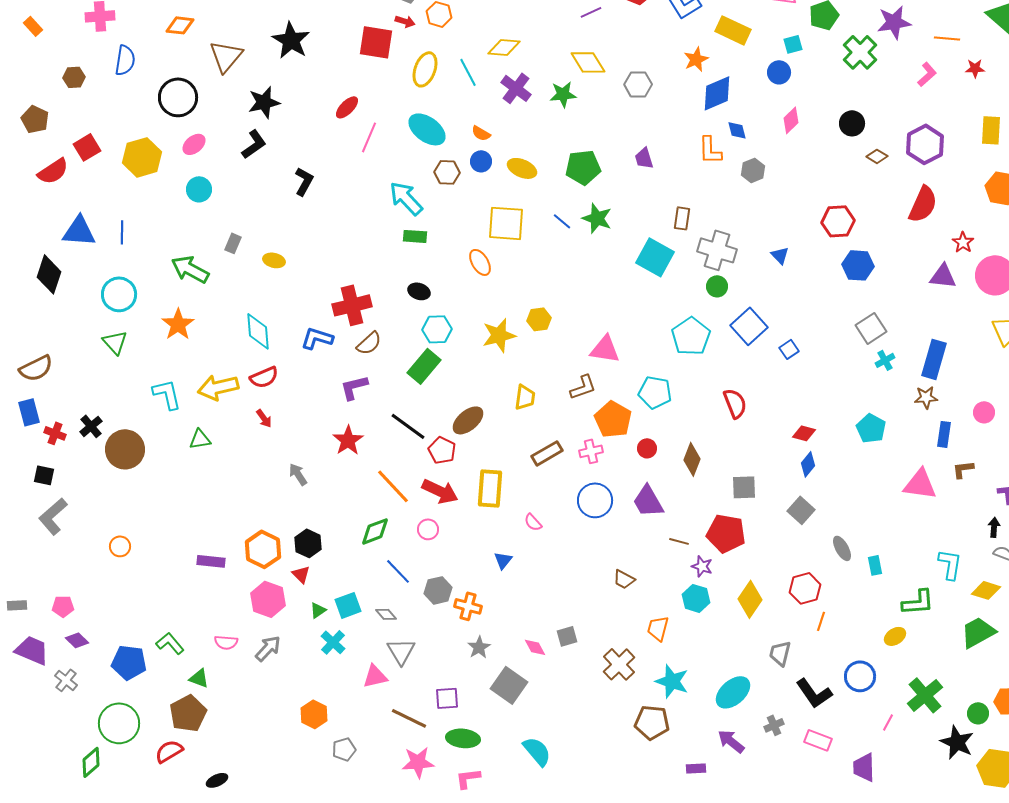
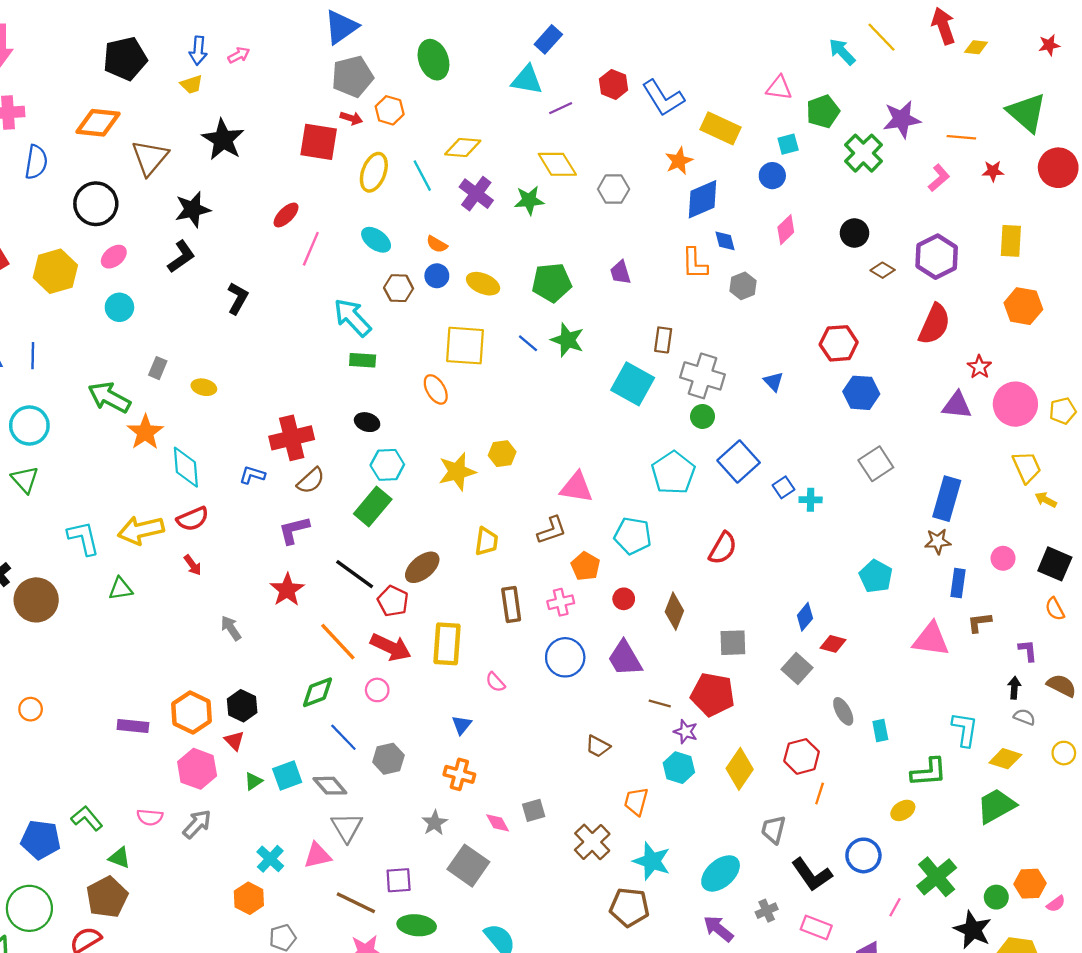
orange diamond: (180, 25) -> (98, 123), size x1.4
cyan ellipse: (427, 129) -> (376, 240), size x0.7
orange star: (178, 324) -> (145, 432), moved
blue L-shape: (317, 338) -> (252, 475), size x0.7
cyan cross: (885, 360) -> (811, 500), moved, turned 30
red semicircle: (735, 403) -> (723, 548), turned 52
orange pentagon: (613, 419) -> (585, 566), size x0.7
red diamond: (804, 433) -> (833, 644), moved
brown rectangle: (547, 453) -> (511, 604), turned -68
orange cross: (468, 606) -> (459, 774), moved
gray diamond: (386, 614) -> (330, 786), size x1.4
cyan cross: (333, 642) -> (270, 859), moved

